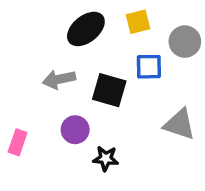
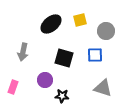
blue square: (149, 67) -> (95, 55), moved
gray arrow: (59, 79) -> (23, 52), moved, turned -66
gray triangle: (179, 124) -> (103, 88), moved

